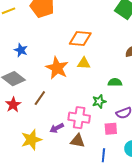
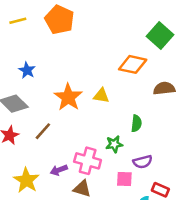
orange diamond: (80, 38) -> (133, 64), moved
green semicircle: (115, 82) -> (136, 123), turned 88
yellow star: (31, 140) -> (26, 180), turned -30

